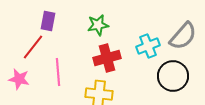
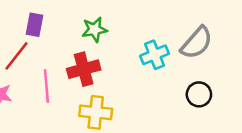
red cross: (107, 58) -> (84, 69), moved
black circle: (173, 76) -> (199, 94), moved, size x0.7

